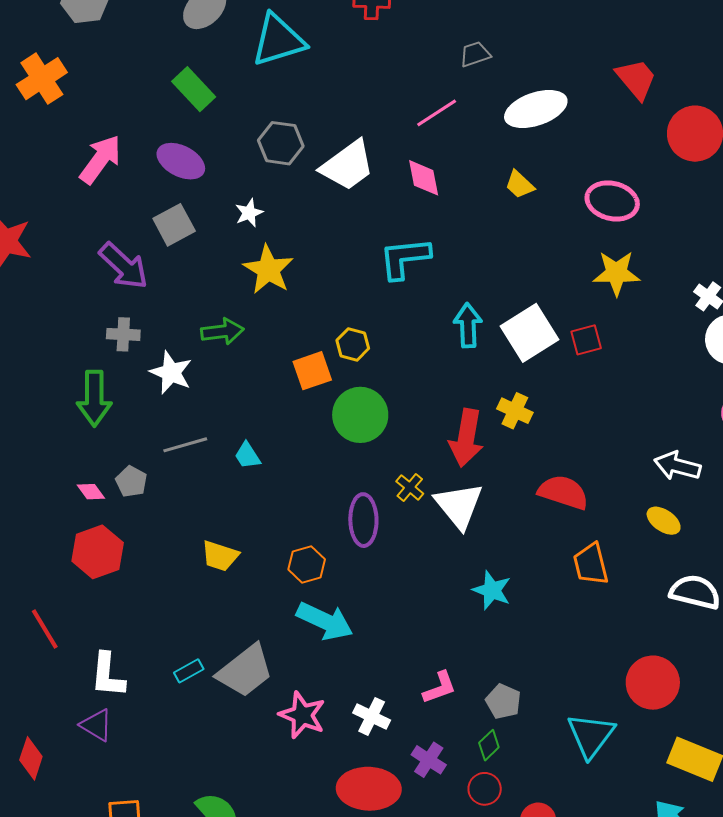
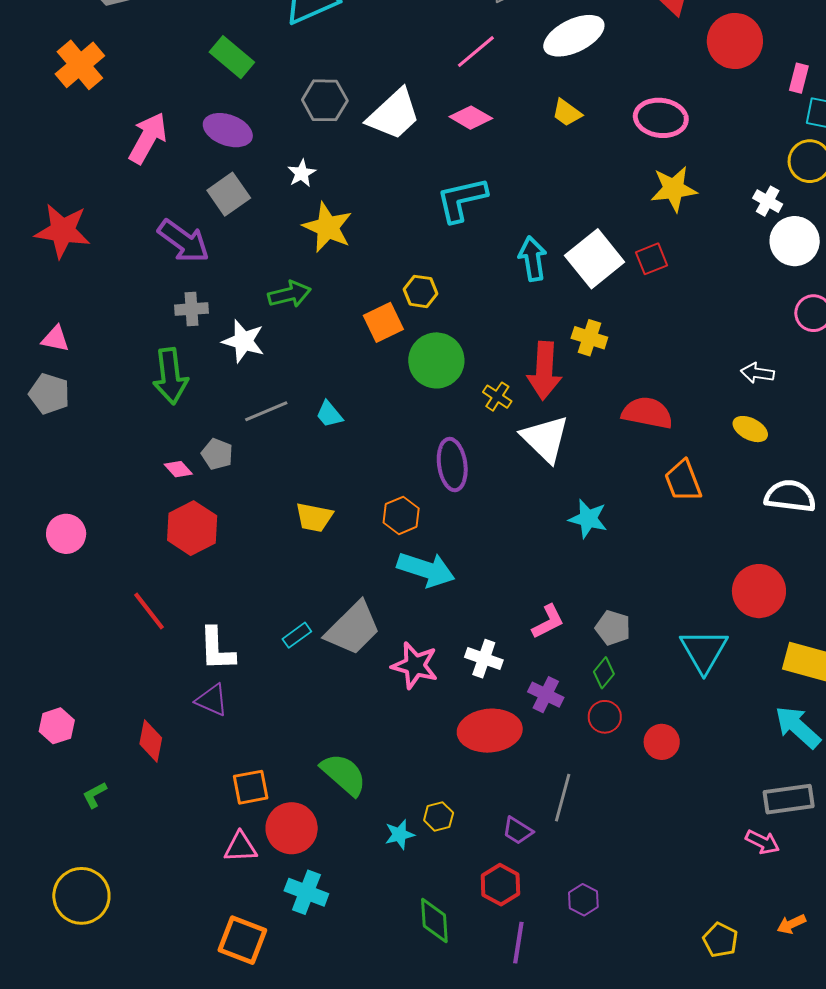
pink diamond: (424, 178) -> (471, 118), turned -42
white arrow: (677, 466) -> (757, 373), size x0.7
yellow cross: (410, 487) -> (497, 397), moved

